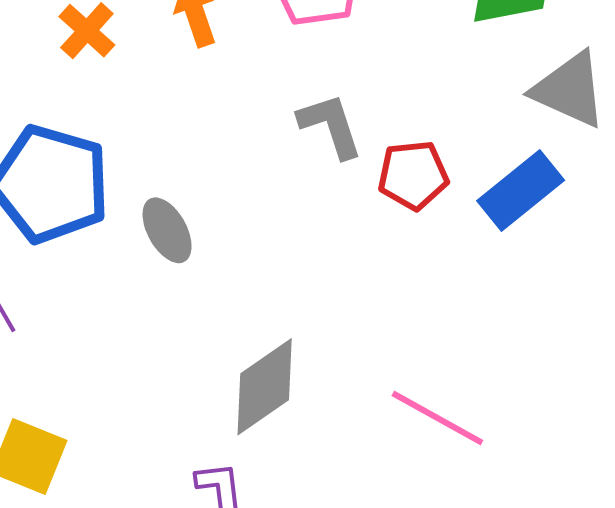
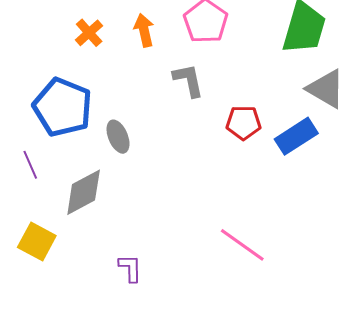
gray L-shape: (330, 126) -> (188, 80), moved
gray diamond: (265, 387) -> (84, 192), moved

